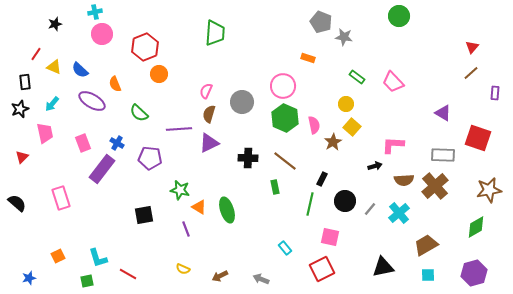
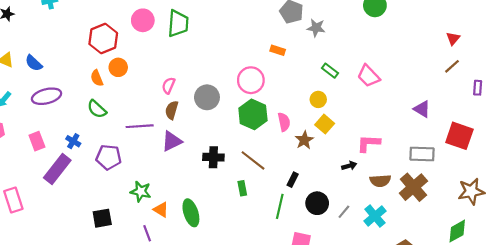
pink circle: (102, 34) -> (143, 20), moved
orange semicircle: (115, 84) -> (97, 78), moved
purple ellipse: (92, 101) -> (47, 96), turned -44

